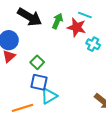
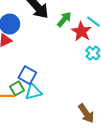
green square: (37, 62) -> (17, 88), moved

